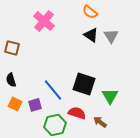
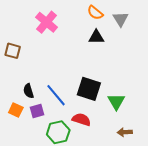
black triangle: (91, 35) -> (96, 37), turned -35
gray triangle: (111, 36) -> (121, 19), moved
black semicircle: (11, 80) -> (29, 91), moved
brown arrow: (100, 122) -> (125, 132), moved, turned -40

